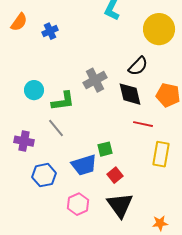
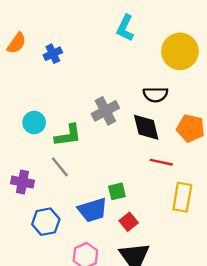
black semicircle: (138, 66) -> (155, 95), turned 45

